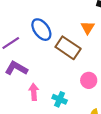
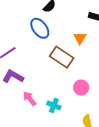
blue ellipse: (41, 30) -> (40, 28), moved
pink arrow: (34, 92) -> (30, 99), turned -35

